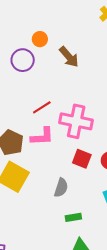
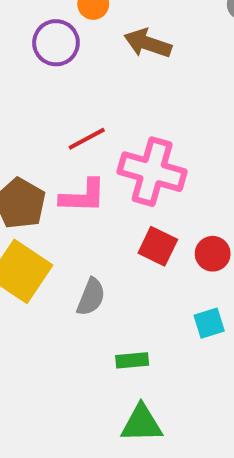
brown arrow: (69, 57) -> (148, 43), turned 145
gray semicircle: (61, 188) -> (91, 297), moved

